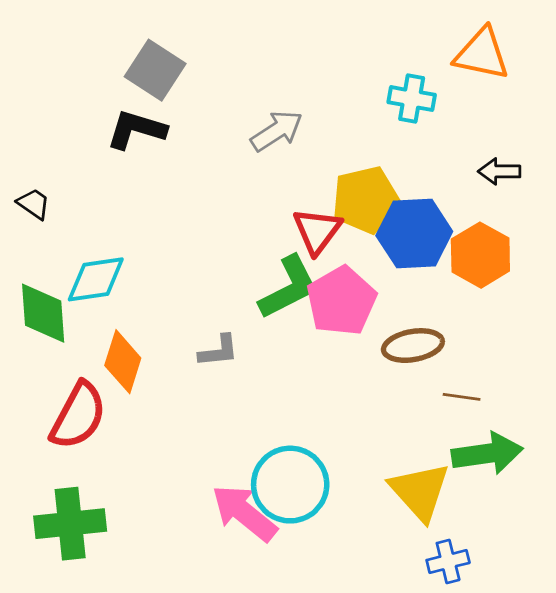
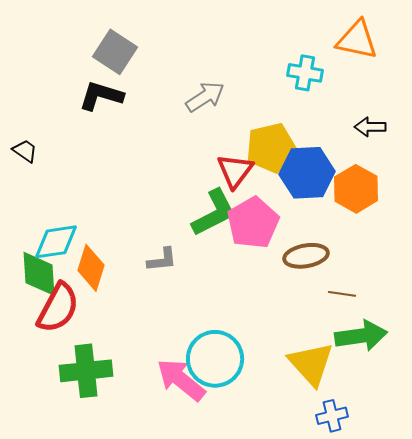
cyan diamond: (96, 279) -> (56, 242), moved
green diamond: (43, 313) -> (39, 274), moved
green cross: (70, 524) -> (86, 371), moved

